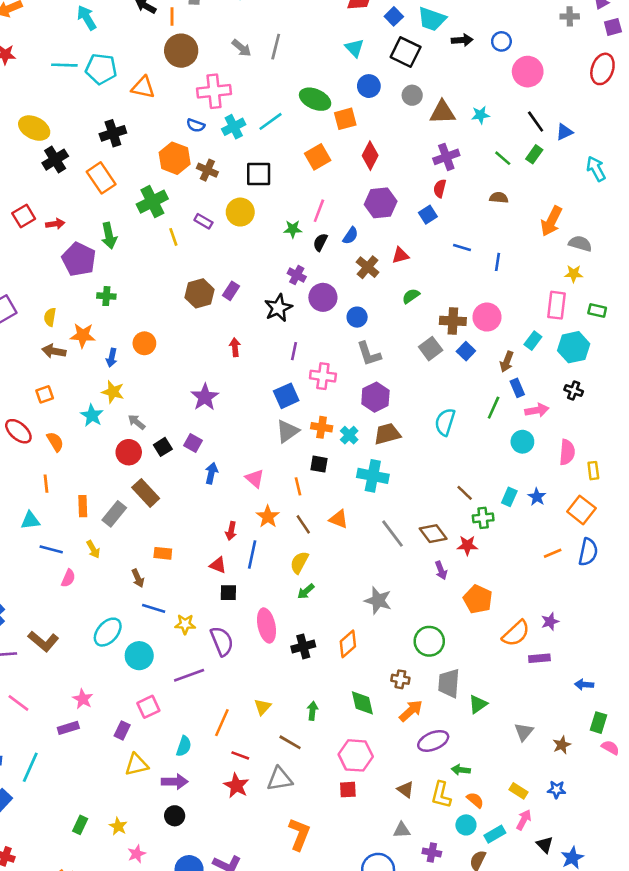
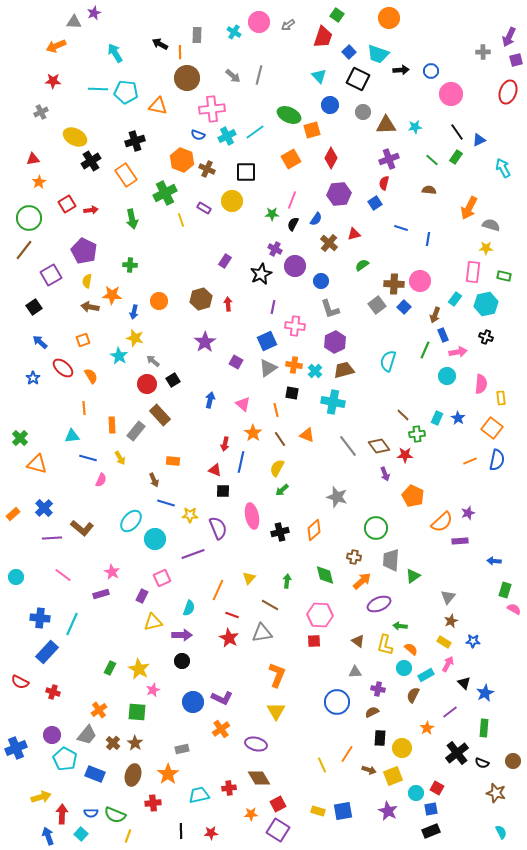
purple pentagon: (79, 259) -> (84, 251), moved
brown hexagon: (200, 293) -> (201, 299), moved
purple square: (193, 443) -> (236, 362), moved
brown star: (562, 745) -> (451, 621), moved
yellow star: (118, 826) -> (139, 669), size x1.5

